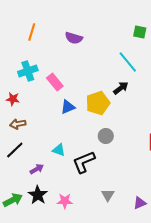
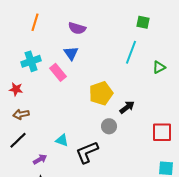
cyan line: (128, 62) -> (131, 52), turned 60
black arrow: (121, 88) -> (127, 107), moved
blue triangle: (68, 107) -> (71, 53), moved, turned -42

